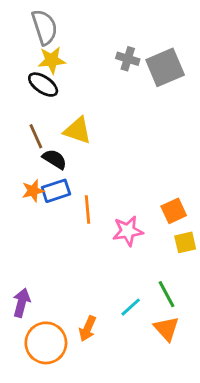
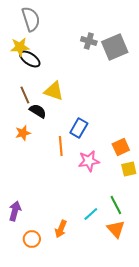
yellow star: (52, 60) -> (20, 47), moved
blue rectangle: (56, 191) -> (79, 128), moved, turned -42
orange circle: (46, 343) -> (32, 239), size x0.6

